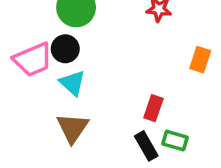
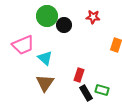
black circle: (65, 49) -> (64, 25), moved
red rectangle: (153, 108) -> (79, 75), moved

